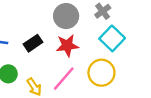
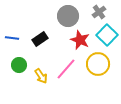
red star: (67, 46) -> (80, 40), moved, turned 30

